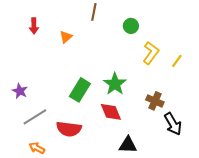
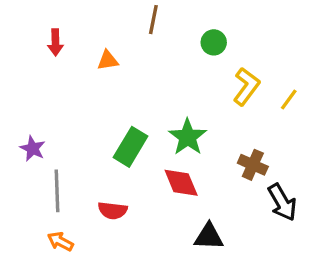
orange triangle: (66, 37) -> (108, 60), turned 32
gray line: (35, 117) -> (57, 191), turned -60
red semicircle: (69, 129) -> (113, 210), size x0.7

